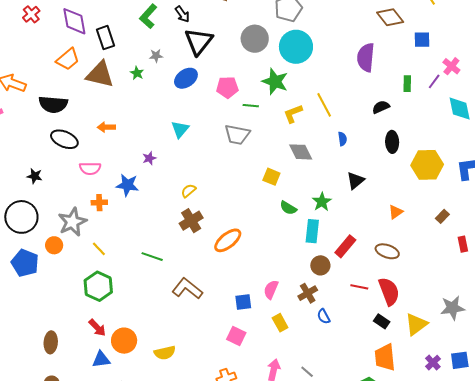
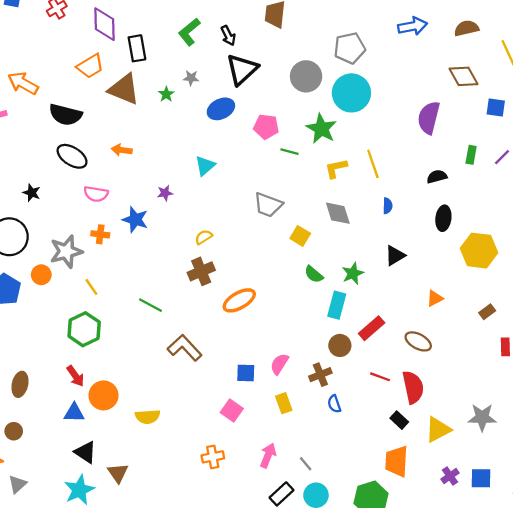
gray trapezoid: (237, 134) -> (268, 205), moved

